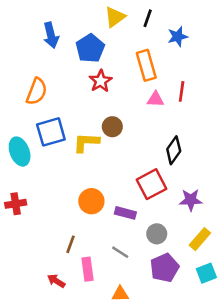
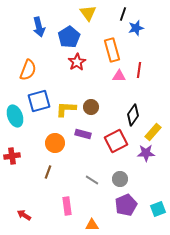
yellow triangle: (115, 17) -> (88, 13), turned -30
black line: (148, 18) -> (123, 14), moved
brown circle: (112, 127) -> (91, 107), moved
orange circle: (91, 201) -> (55, 143), moved
purple rectangle: (125, 213) -> (83, 134), moved
yellow rectangle: (200, 239) -> (153, 132), moved
brown line: (70, 244) -> (48, 172), moved
gray line: (120, 252) -> (92, 180), moved
red arrow: (56, 281) -> (24, 215), moved

